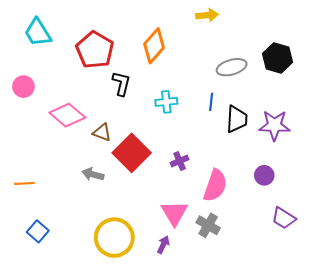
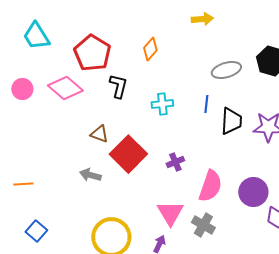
orange diamond: (154, 46) -> (150, 49), size x0.7
pink diamond: (67, 115) -> (65, 88), moved
purple circle: (264, 175) -> (253, 192), moved, size x1.5

